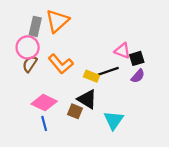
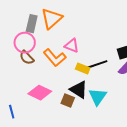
pink triangle: (122, 51) -> (72, 46), moved
brown semicircle: (30, 64) -> (27, 58), turned -77
cyan triangle: (114, 120) -> (98, 97), moved
blue line: (44, 123) -> (12, 112), moved

